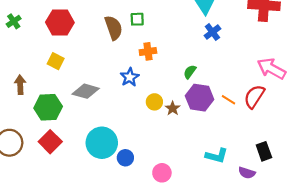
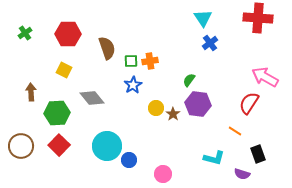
green square: (137, 19) -> (131, 61), moved
brown semicircle: (114, 28) -> (107, 48), moved
gray diamond: (86, 91) -> (92, 98), turned 35
orange line: (229, 100) -> (235, 131), moved

